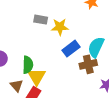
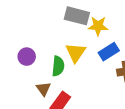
gray rectangle: (41, 20) -> (77, 16), size x1.5
yellow triangle: (37, 77) -> (76, 53), moved

